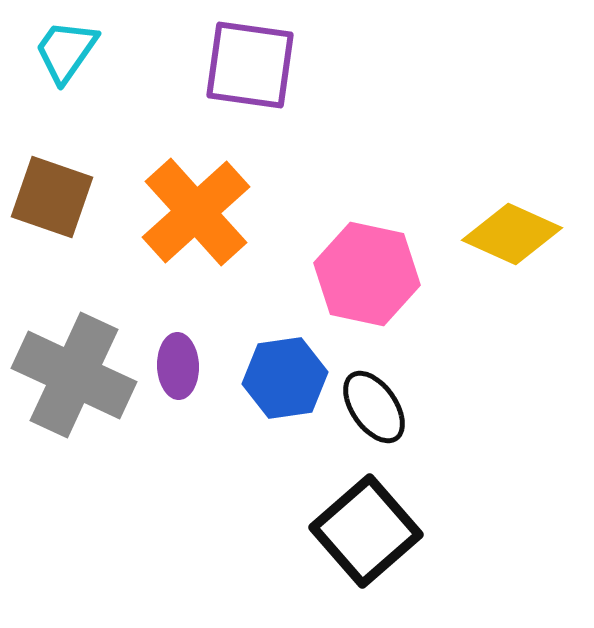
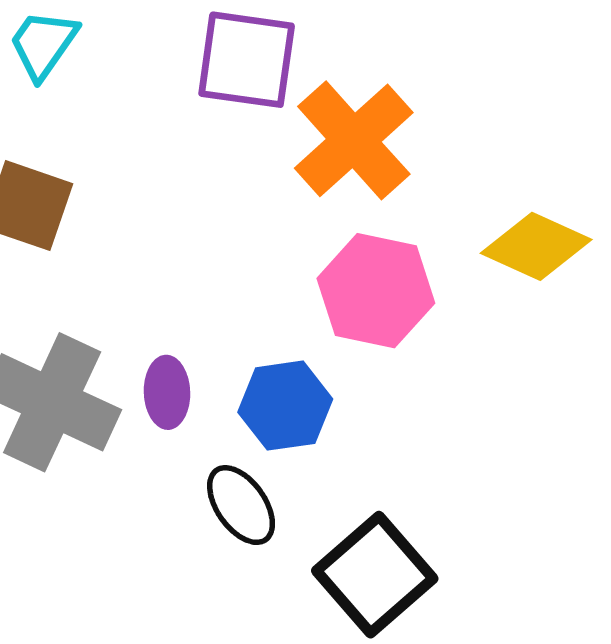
orange cross: (196, 212) -> (354, 140), moved
black ellipse: (374, 407) -> (241, 505), moved

